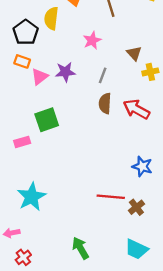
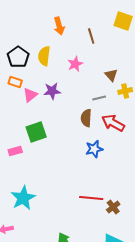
yellow semicircle: (51, 18) -> (44, 56), moved
gray line: (103, 75) -> (99, 98), moved, turned 56
blue star: (142, 166) -> (94, 149), moved, turned -30

